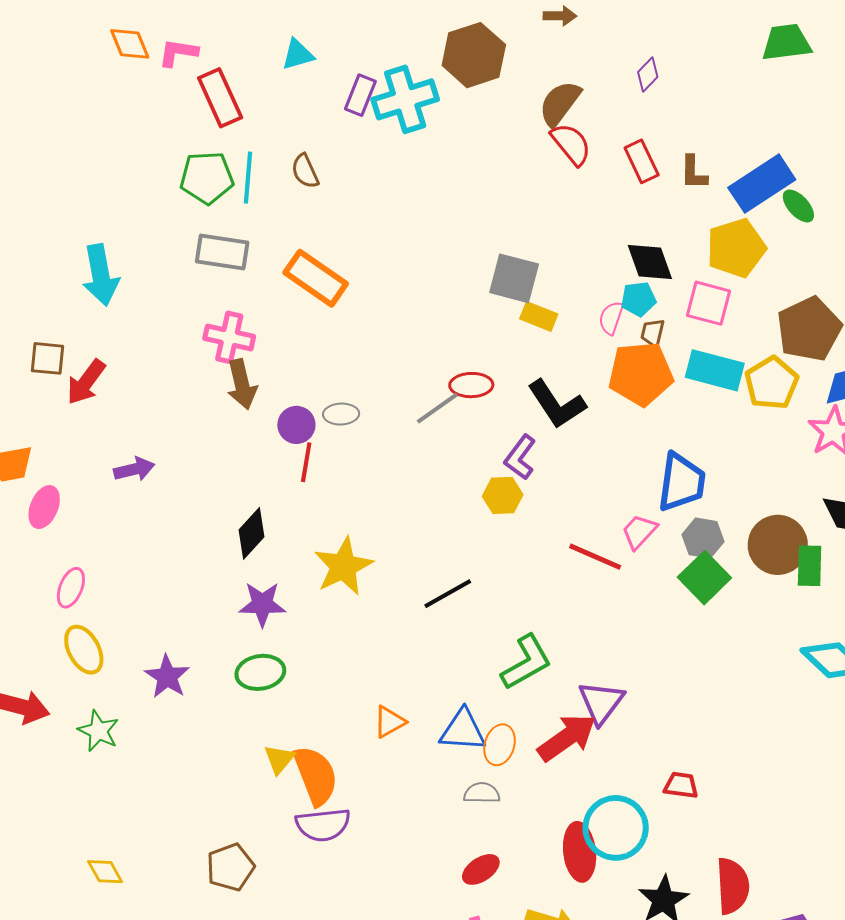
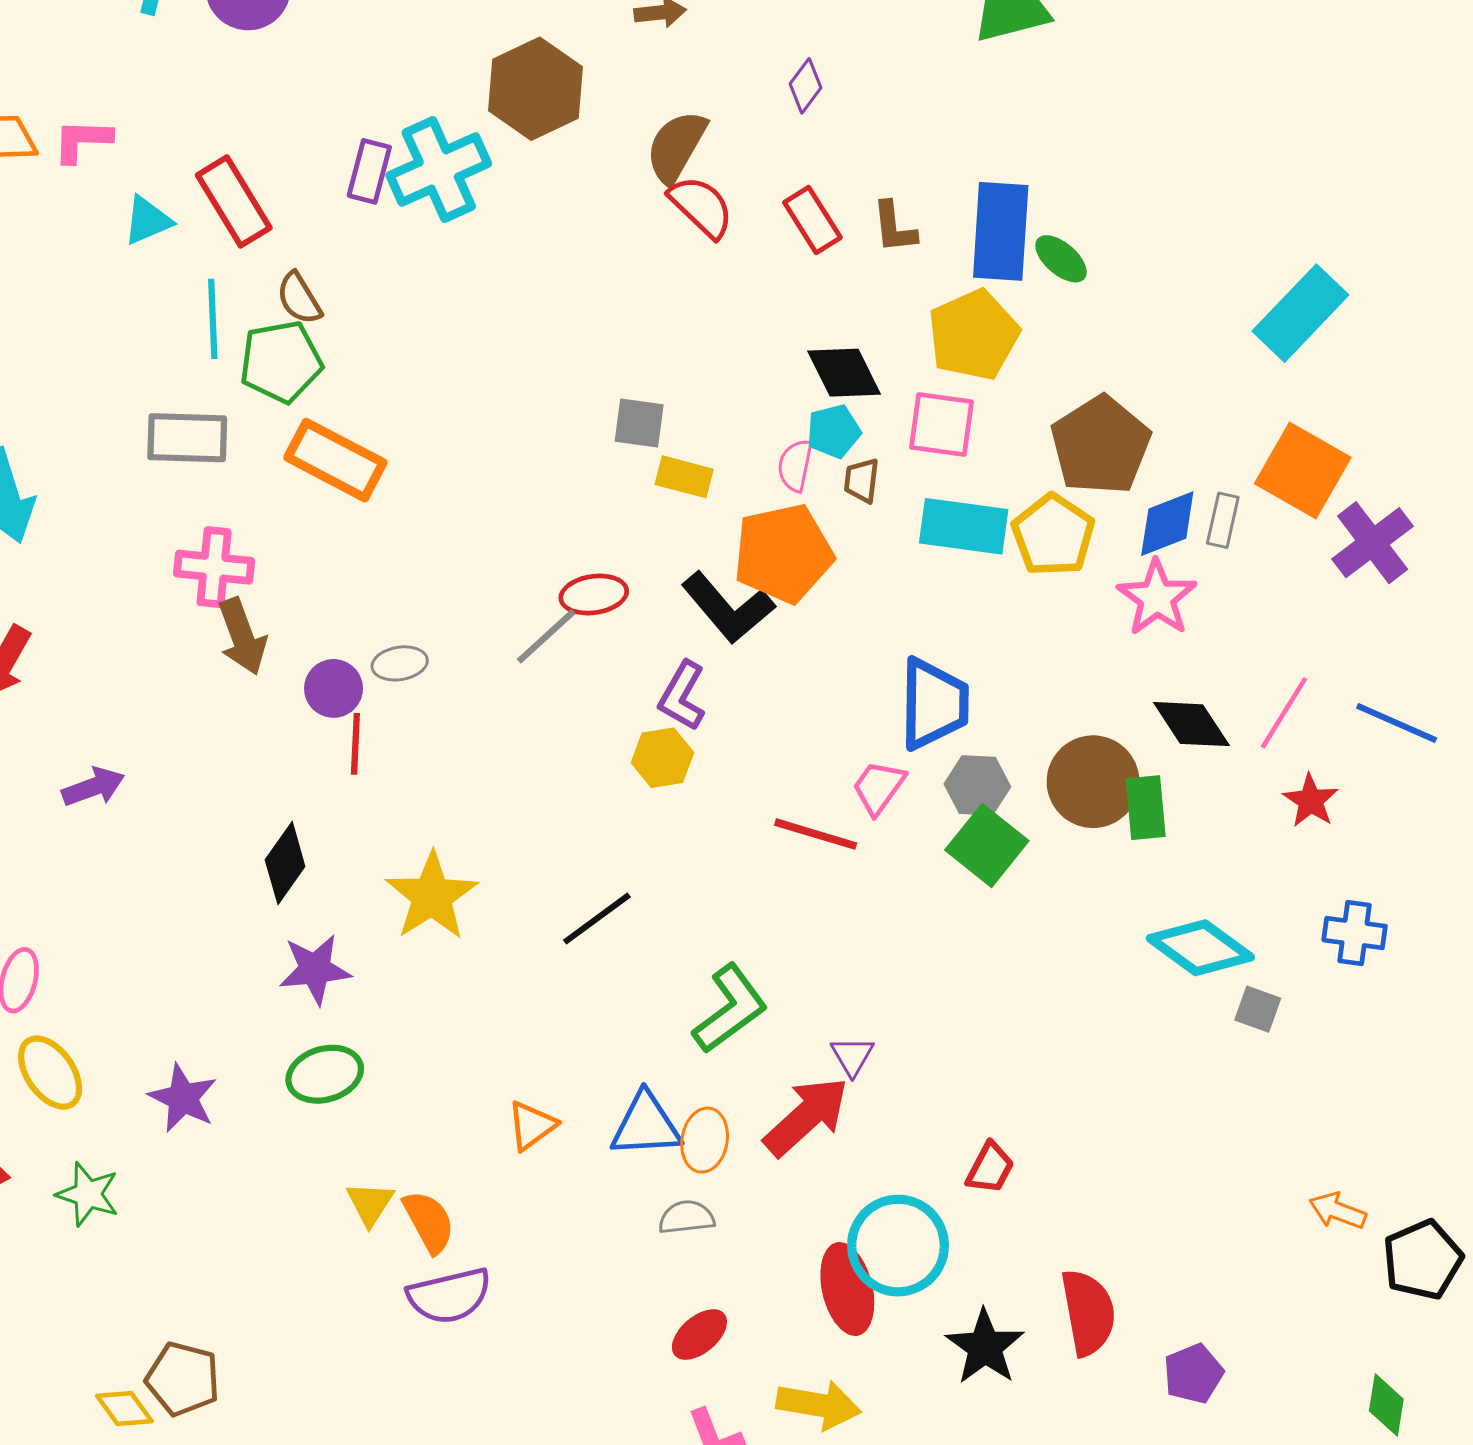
cyan triangle: (298, 55) -> (147, 220), moved
red rectangle: (220, 98) -> (234, 201), moved
green pentagon: (207, 178) -> (281, 362), moved
blue rectangle: (762, 184) -> (1001, 231), turned -46
gray square: (514, 278) -> (639, 423), size x0.7
orange pentagon: (641, 374) -> (783, 553), moved
purple triangle: (601, 702) -> (852, 1056), size x0.6
orange semicircle: (316, 776) -> (429, 1222), size x0.7
red trapezoid: (681, 785) -> (990, 1168), turned 117
brown pentagon: (230, 867) -> (183, 1379), moved, turned -30

